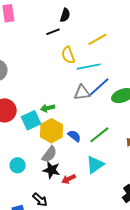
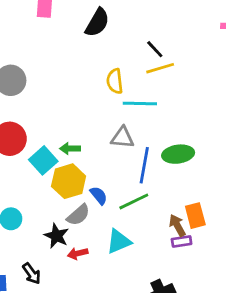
black semicircle: (65, 15) -> (97, 23), moved, size x1.5
black line: (53, 32) -> (155, 49), moved, turned 56
blue line: (98, 88) -> (144, 165), moved, turned -50
cyan square: (31, 120) -> (43, 160), turned -30
gray semicircle: (49, 154) -> (78, 215), moved

